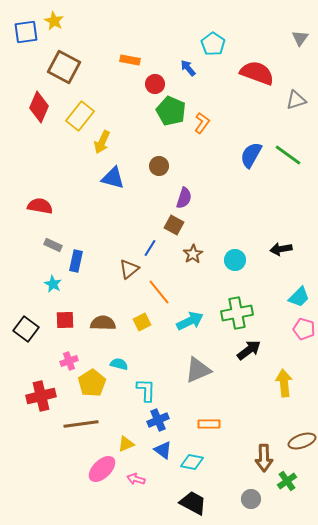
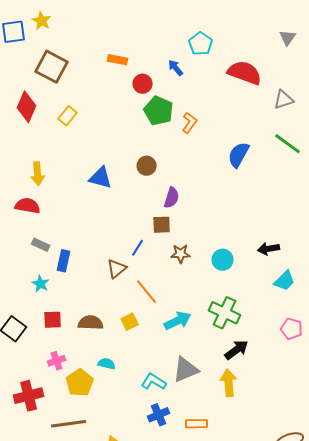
yellow rectangle: (80, 116) -> (68, 116), size x0.7
yellow arrow: (102, 142) -> (38, 174), moved, turned -30
green line: (288, 155) -> (288, 144), moved
brown square: (174, 225) -> (162, 225), turned -30
brown star: (193, 254) -> (181, 254), turned 30
cyan trapezoid: (299, 297) -> (285, 281), moved
green cross: (237, 313) -> (225, 313), turned 36
yellow arrow: (284, 383) -> (229, 383), moved
cyan L-shape: (146, 390) -> (154, 382), moved, turned -60
blue cross: (158, 420) -> (159, 415), moved

